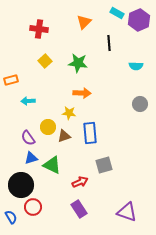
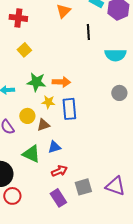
green star: (78, 63) -> (36, 82), moved
cyan semicircle: (136, 66) -> (115, 55), size x1.5
blue rectangle: (90, 133) -> (69, 109), moved
blue triangle: (31, 158) -> (54, 147), moved
gray square: (104, 165) -> (83, 187), moved
purple triangle: (127, 212) -> (115, 186), moved

